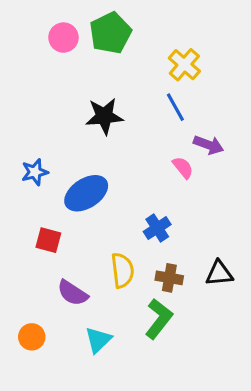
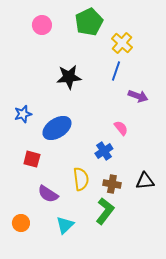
green pentagon: (110, 33) -> (89, 22), moved
blue line: (175, 107) -> (116, 71), turned 48
pink semicircle: (183, 168) -> (121, 128), moved

